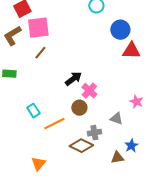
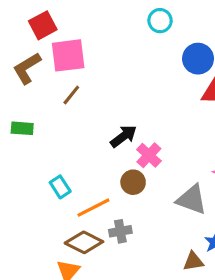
gray triangle: (116, 119) -> (192, 200), size x1.5
gray cross: (94, 133) -> (120, 231), moved
brown diamond: (81, 146) -> (84, 242), moved

